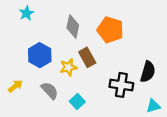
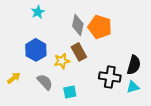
cyan star: (26, 13) -> (38, 12), moved
gray diamond: (73, 26) -> (78, 25), moved
cyan square: (77, 102) -> (70, 92), turned 32
cyan triangle: (153, 106) -> (133, 87), moved

